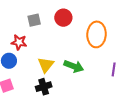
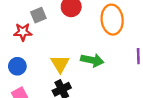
red star: (19, 42) -> (23, 32), moved

